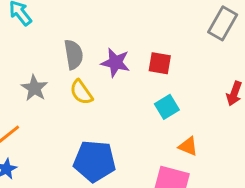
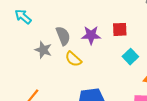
gray star: (34, 88) -> (43, 50), moved

